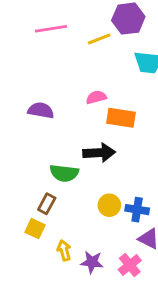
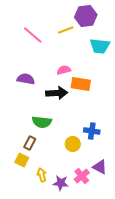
pink line: (51, 29) -> (33, 35), moved, turned 50
black arrow: (99, 153) -> (57, 93), moved
blue cross: (137, 210) -> (92, 131), moved
pink cross: (130, 265) -> (82, 176), moved

